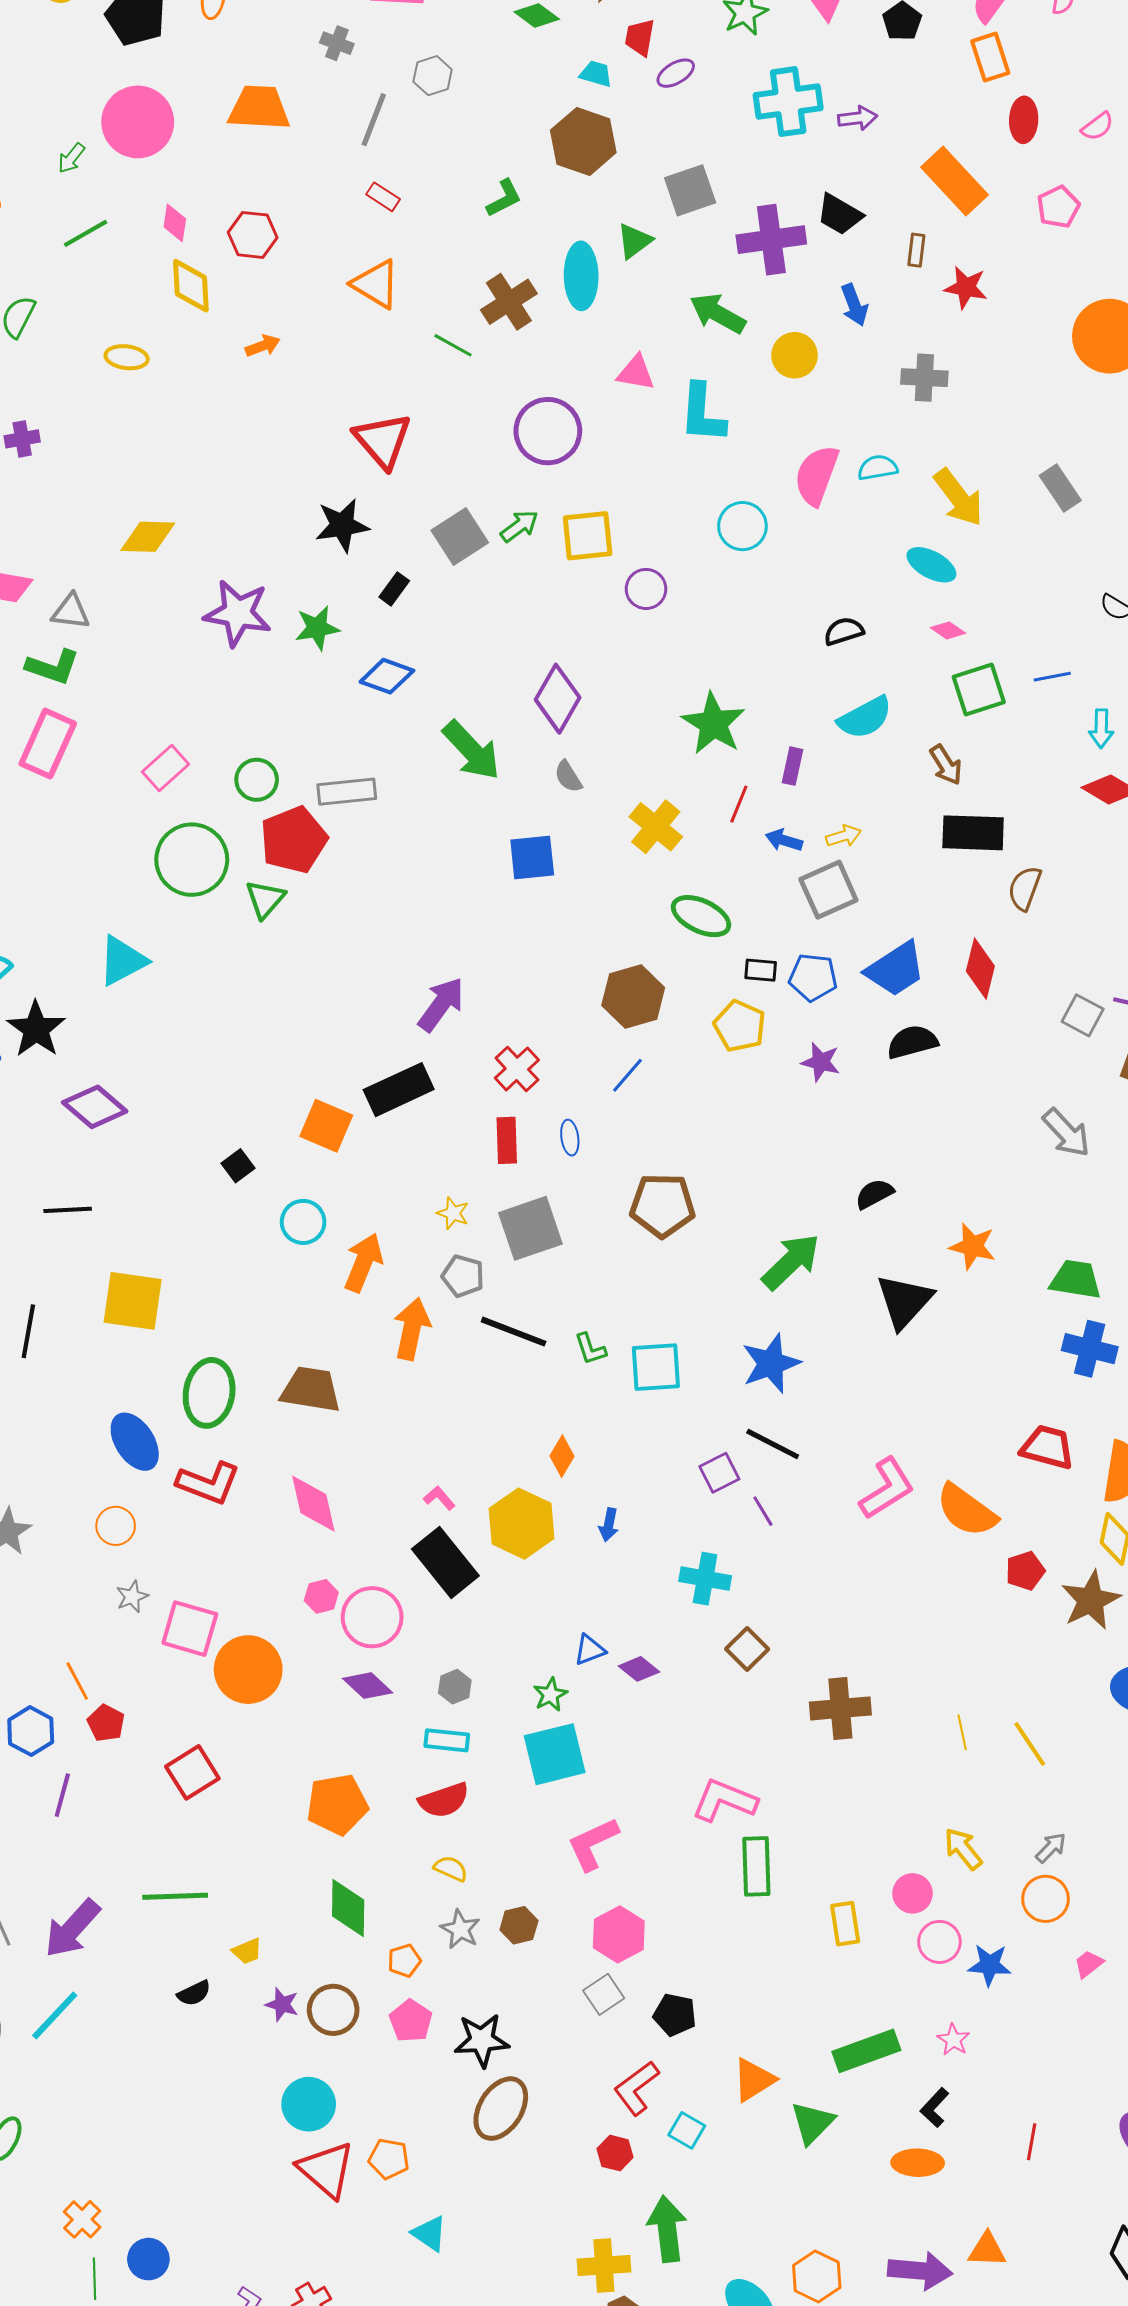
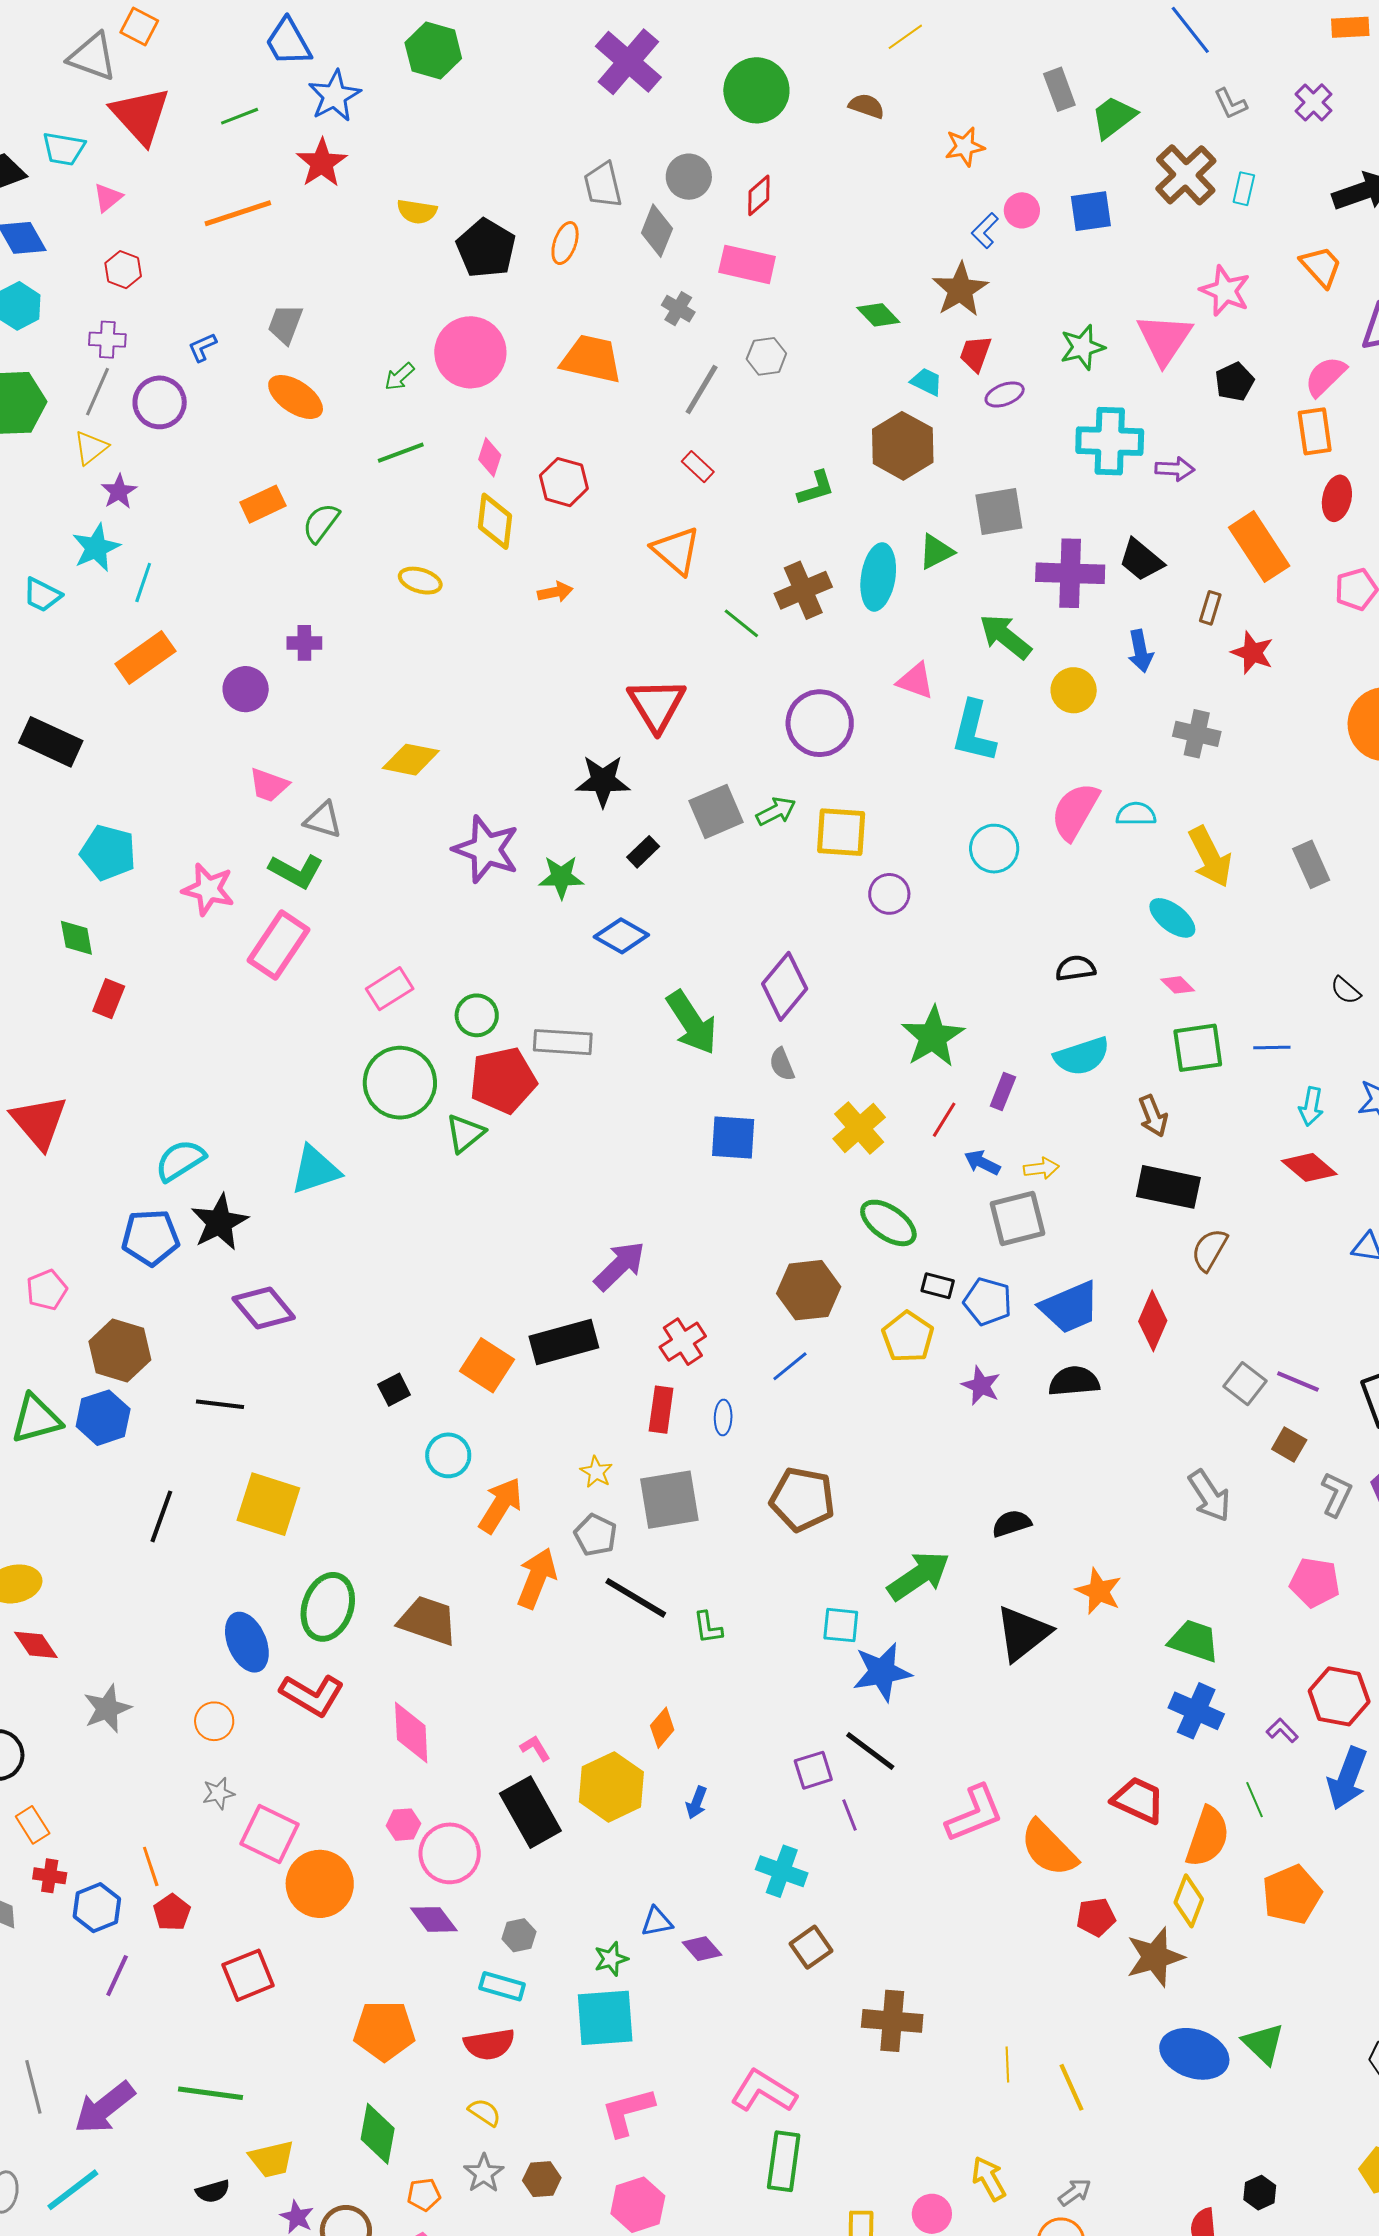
cyan square: (656, 1367) -> (841, 1625), moved, size x0.7
yellow trapezoid: (247, 1951) -> (272, 2159), size x1.5

